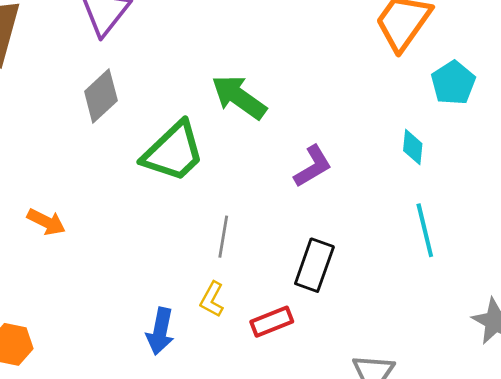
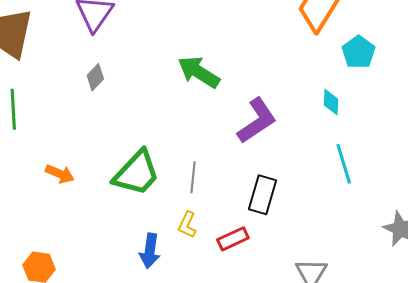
gray diamond: (101, 96) -> (95, 77), size x0.7
green trapezoid: (173, 152) -> (137, 173), moved
purple L-shape: (313, 166) -> (257, 121), size x1.4

